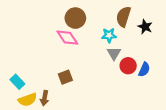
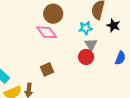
black star: (145, 27) -> (113, 25), moved
red circle: (128, 66) -> (86, 57), moved

